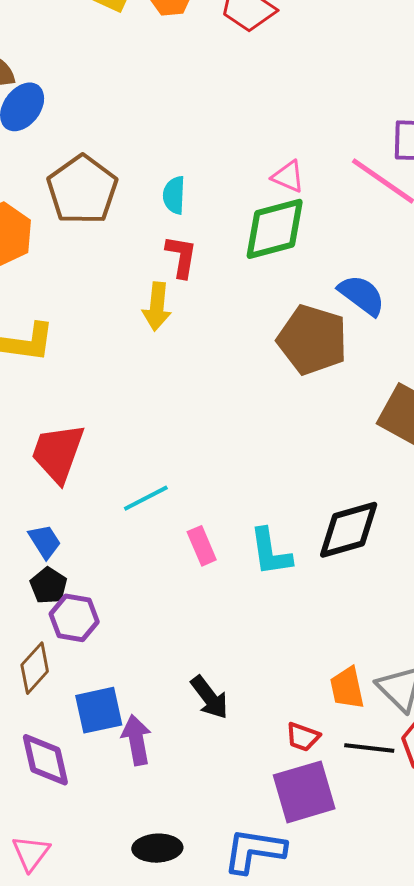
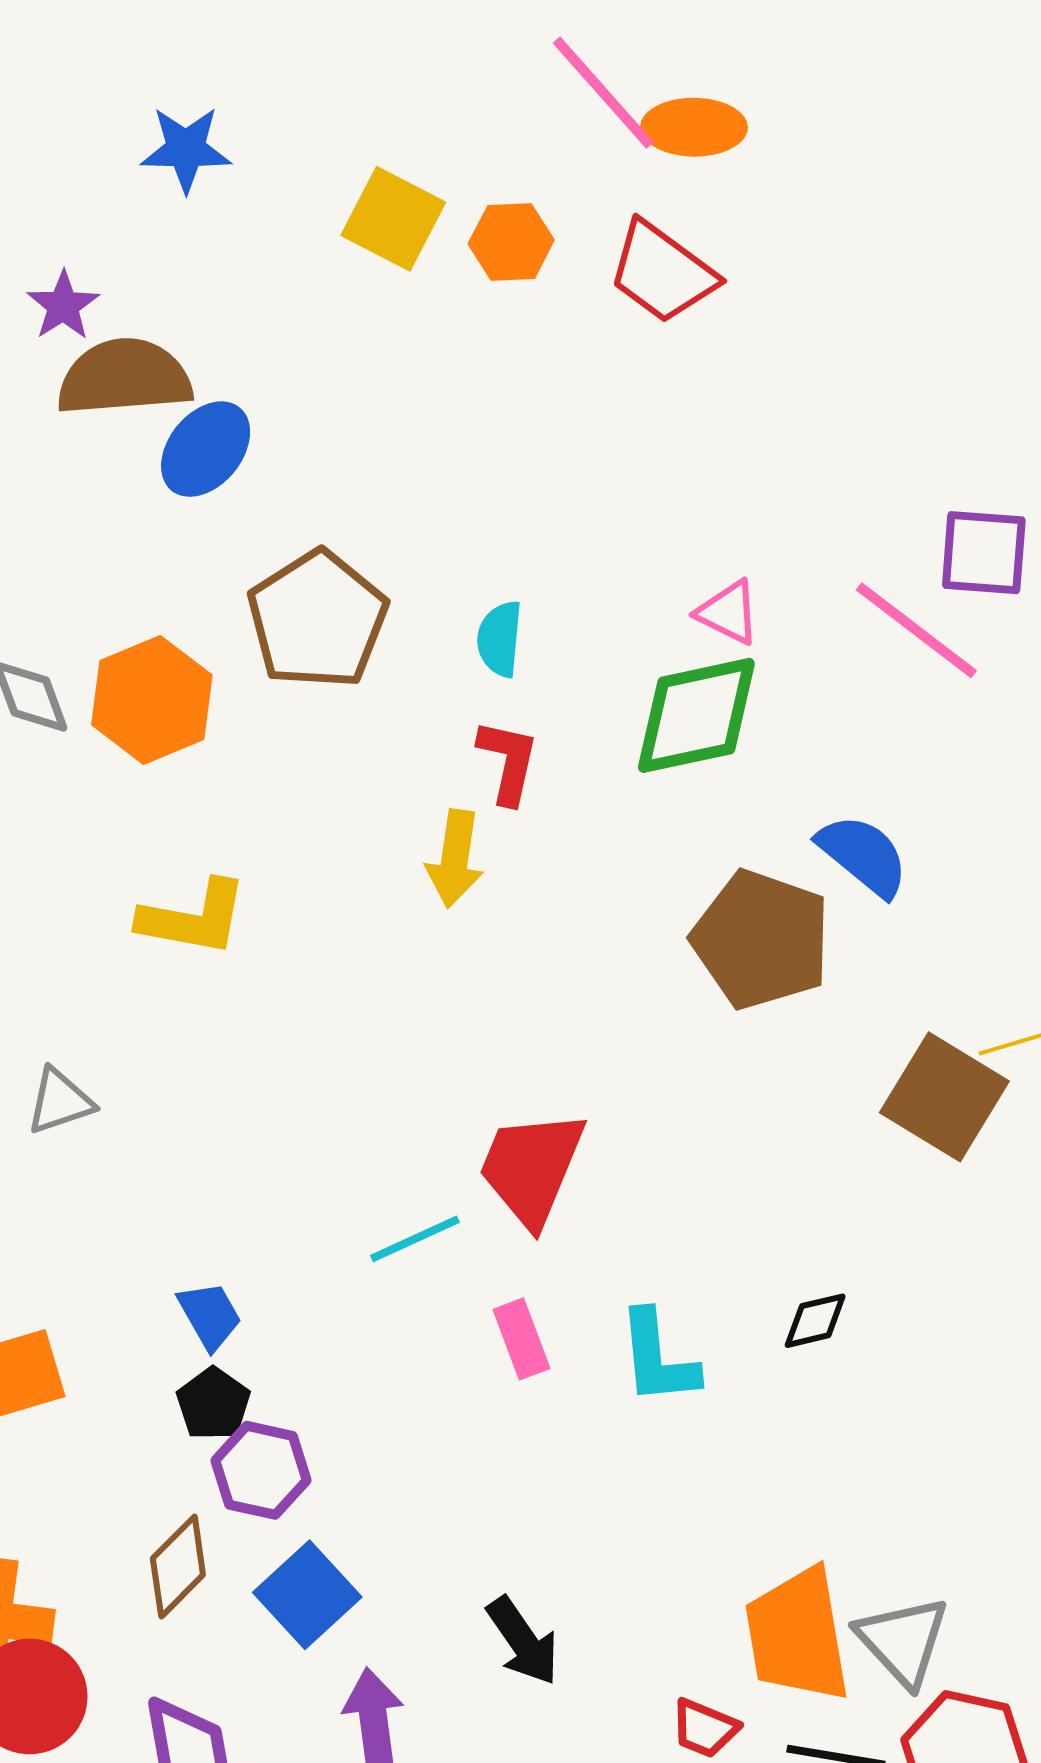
red trapezoid: (58, 453) -> (532, 1168), moved
black diamond: (349, 530) -> (815, 1321), size x0.5
orange trapezoid: (347, 688) -> (797, 1635), size x1.6
blue square: (99, 710) -> (307, 1595), moved, turned -33

